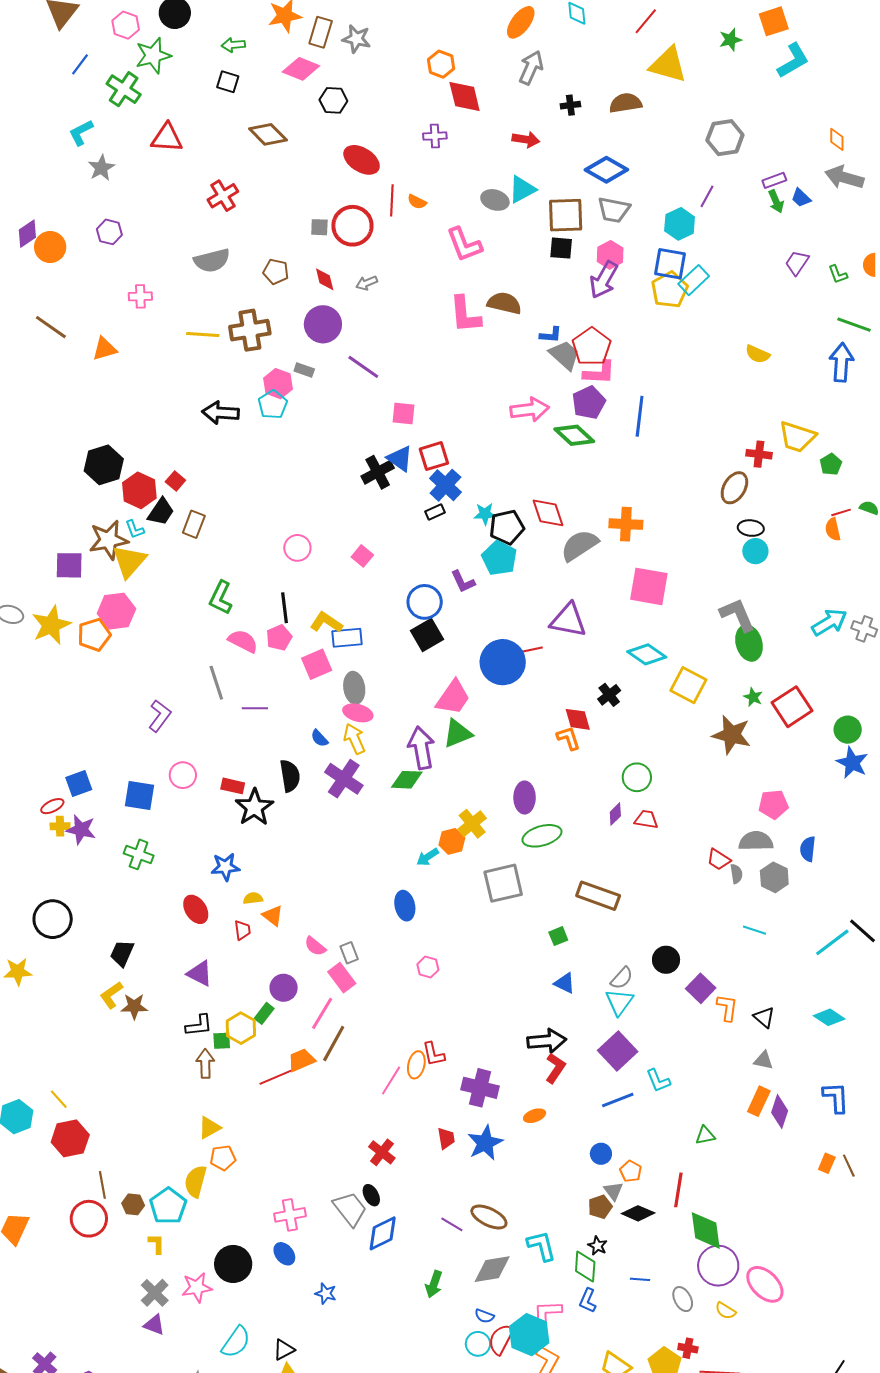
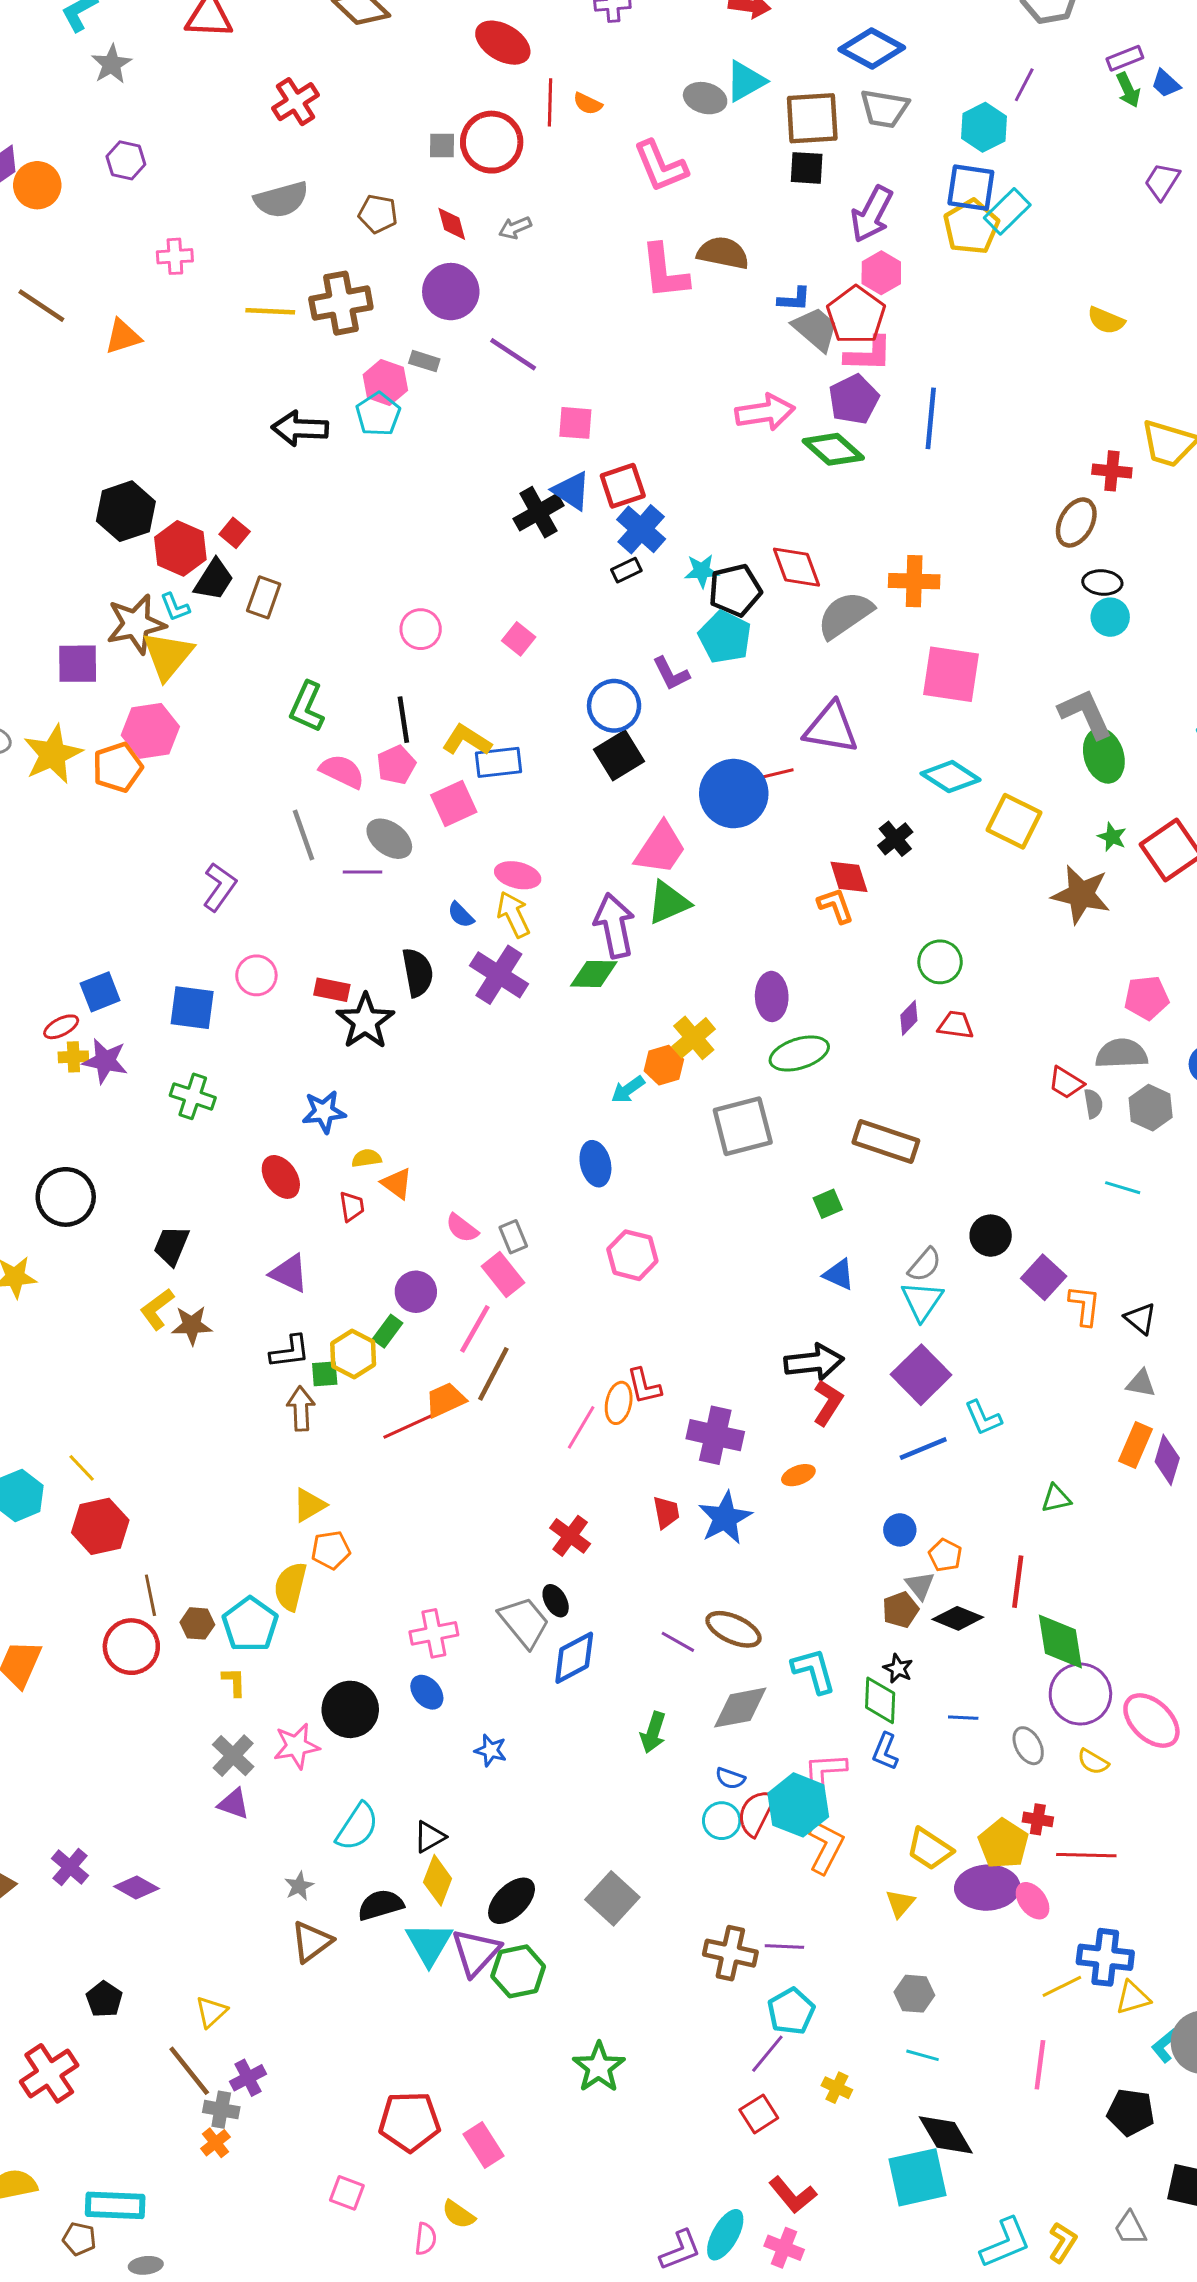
pink hexagon: (610, 255) -> (881, 273), moved
gray ellipse: (354, 688) -> (389, 839), moved, turned -44
pink hexagon: (428, 967) -> (632, 1255), size x1.5

